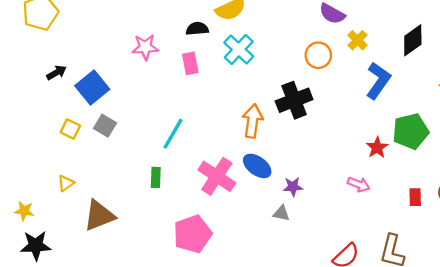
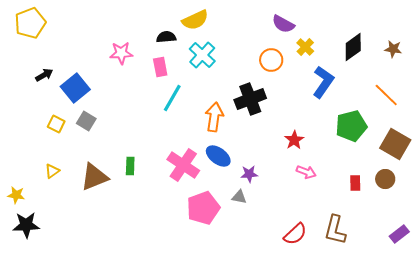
cyan line: (173, 134) -> (172, 98), moved
red star: (377, 147) -> (294, 140), moved
brown triangle: (99, 216) -> (94, 177), moved
pink pentagon: (193, 234) -> (203, 208), moved

